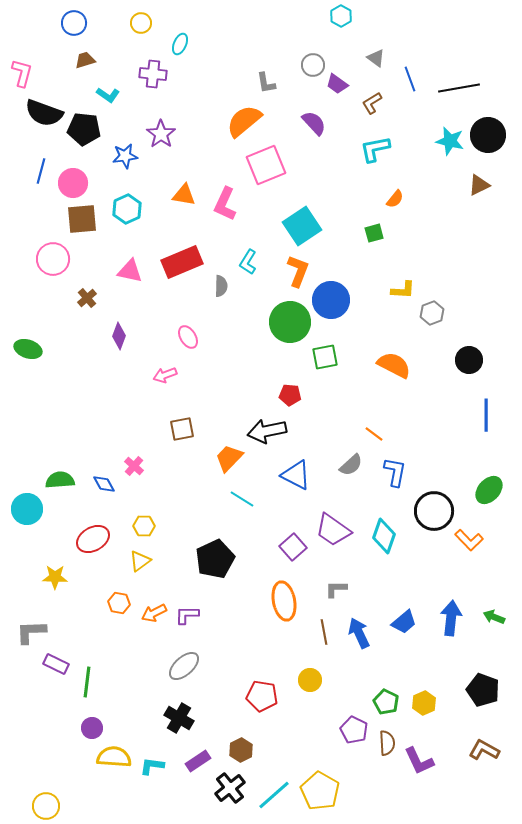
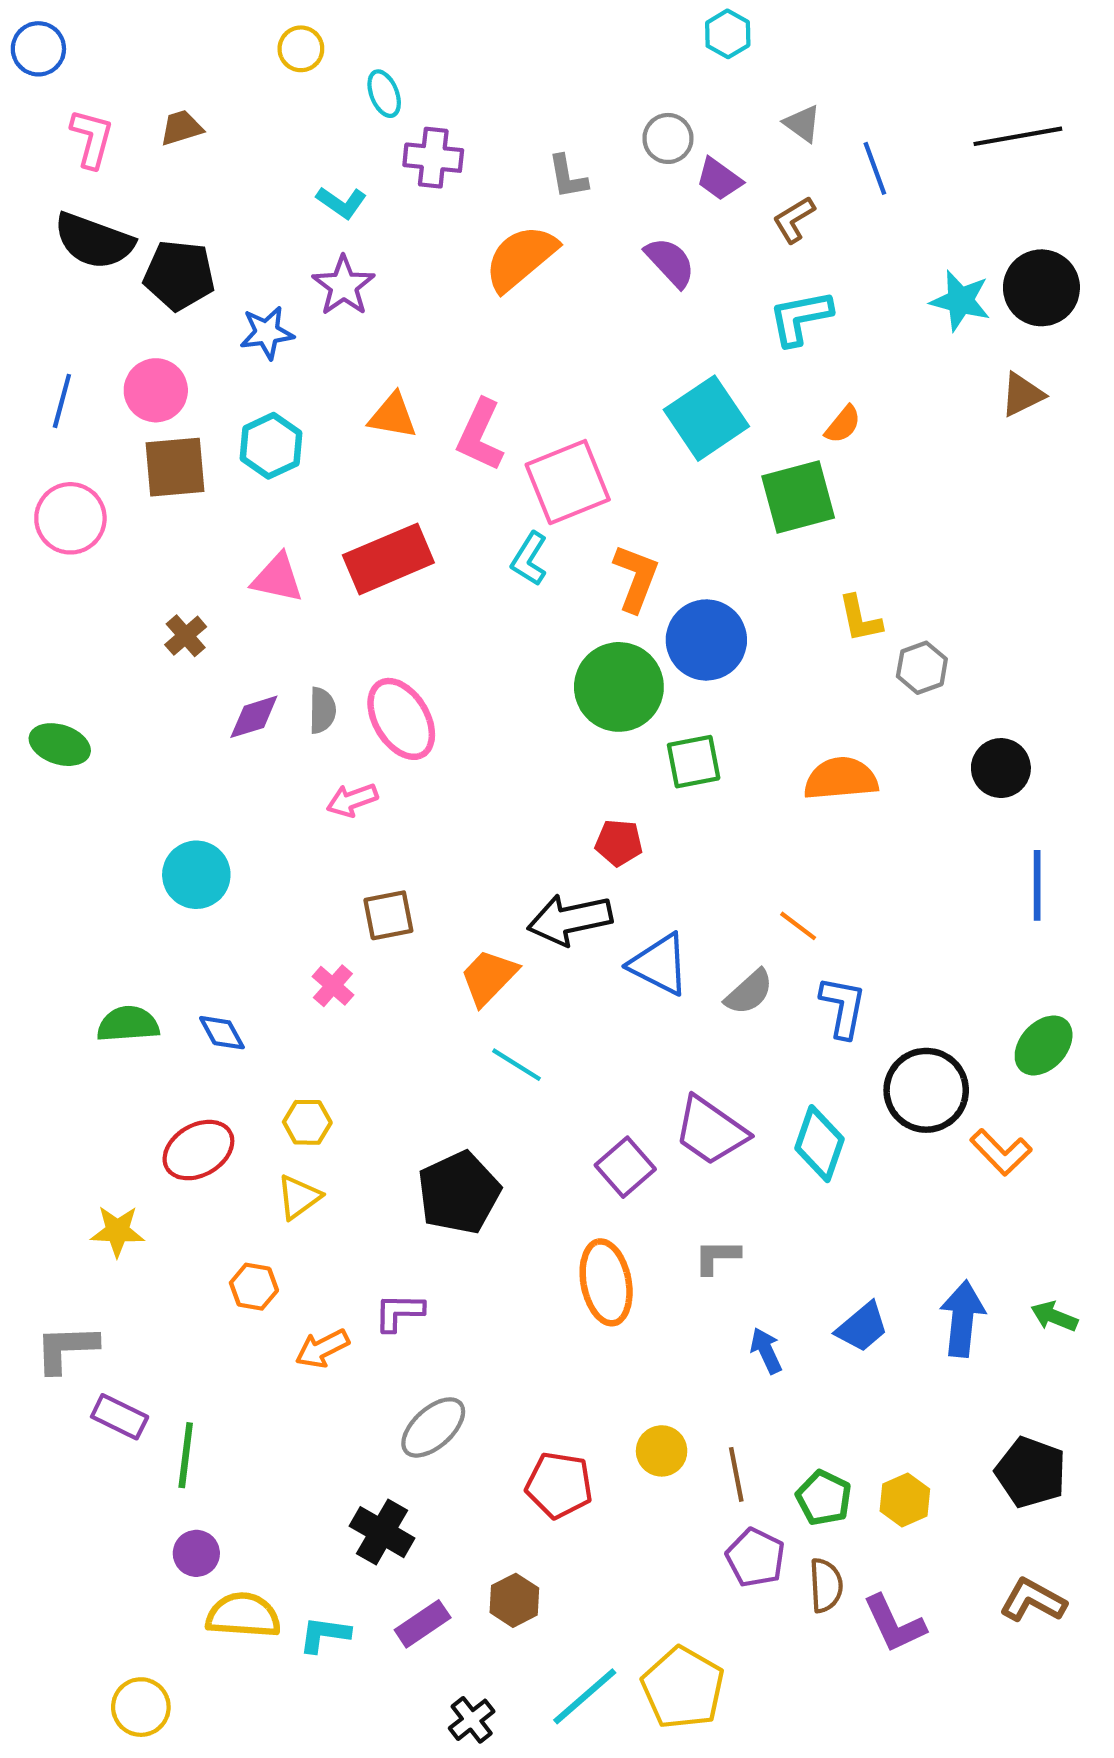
blue circle: (74, 23) -> (38, 49), moved
cyan ellipse: (180, 44) -> (384, 94), turned -45
pink L-shape: (22, 73) -> (92, 138), moved
purple cross: (153, 74) -> (433, 158), moved
black line: (459, 88) -> (1018, 136), moved
cyan L-shape: (108, 95) -> (341, 202), moved
pink square: (266, 165) -> (568, 482), moved
blue line: (41, 171) -> (62, 401), moved
cyan square: (302, 226) -> (706, 418), moved
green square: (374, 233) -> (798, 497), size x1.8
pink circle: (53, 259) -> (70, 518), moved
gray semicircle: (221, 286) -> (322, 710), moved
yellow L-shape: (403, 290) -> (860, 619), turned 75
purple diamond: (119, 336) -> (254, 717), turned 52
pink ellipse: (188, 337) -> (401, 719), size x1.6
orange semicircle: (394, 365) -> (841, 779), turned -32
pink cross: (134, 466) -> (333, 986), moved
blue triangle: (296, 475) -> (659, 964), moved
cyan circle: (27, 509) -> (196, 875), moved
orange arrow: (154, 613) -> (322, 1349), moved
brown line: (324, 632) -> (736, 1474), moved
blue arrow: (359, 633) -> (766, 1351), size x0.7
gray ellipse: (184, 666) -> (433, 1427), moved
black cross: (230, 788) -> (472, 1720), moved, size x0.7
yellow circle: (46, 806) -> (141, 1707), moved

